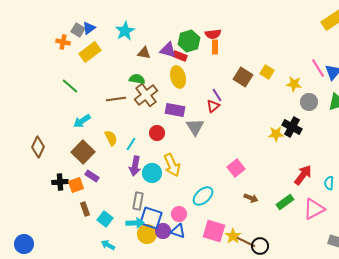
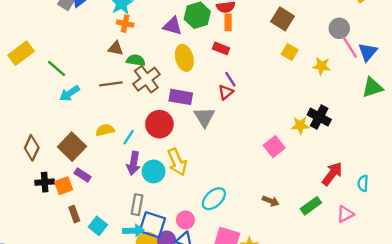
orange cross: (63, 42) -> (125, 24), moved
yellow rectangle: (90, 52) -> (21, 53), moved
brown triangle: (144, 53) -> (116, 48), moved
red rectangle: (180, 56) -> (221, 48), moved
brown square: (243, 77) -> (283, 19), moved
gray circle: (309, 102) -> (339, 28), moved
cyan arrow: (82, 121) -> (70, 93), moved
red circle: (157, 133) -> (159, 124), size x1.5
yellow semicircle: (111, 138) -> (105, 130), turned -77
brown diamond: (38, 147) -> (32, 148), moved
pink square: (236, 168) -> (274, 147), moved
pink triangle: (314, 209) -> (345, 214), size x0.7

